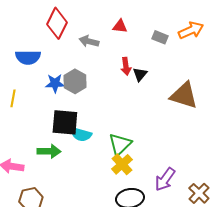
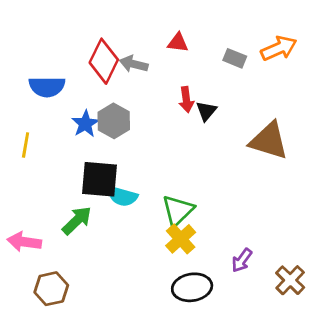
red diamond: (57, 23) -> (104, 61), moved
blue star: (55, 83) -> (85, 124), turned -30
green arrow: (49, 151) -> (77, 220), turned -45
purple arrow: (165, 179) -> (242, 260), size x0.7

